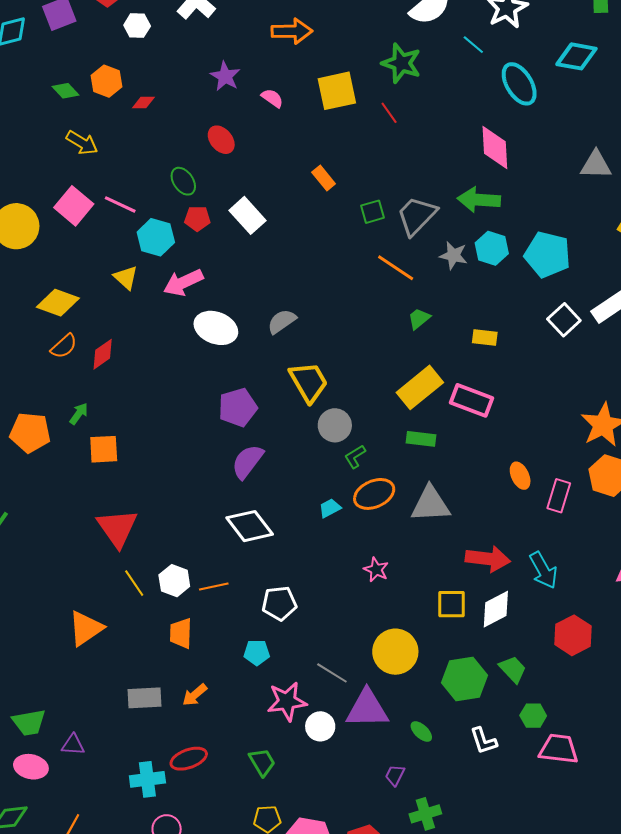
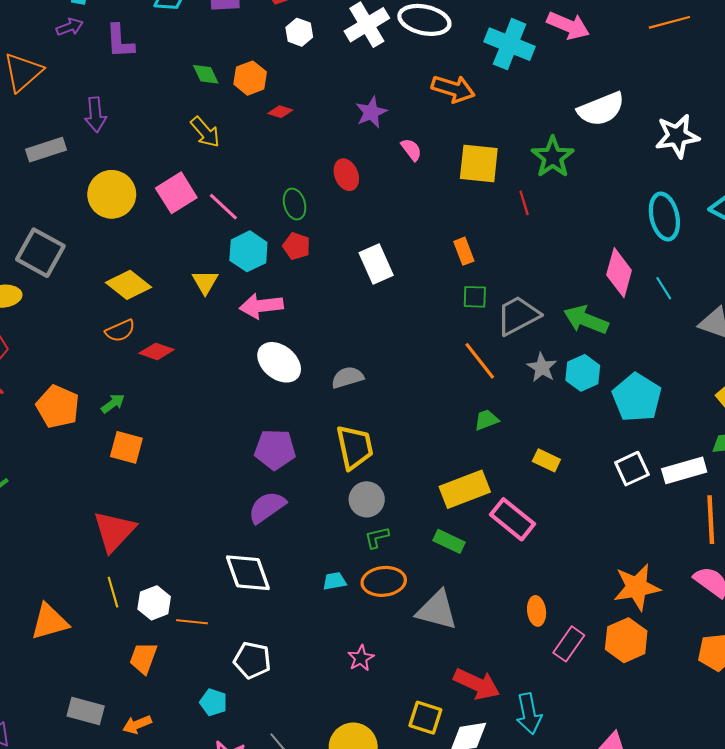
cyan line: (473, 45) -> (664, 288), moved
orange rectangle: (324, 178) -> (464, 251), moved
white rectangle: (248, 215) -> (376, 264), moved
red diamond: (103, 354) -> (157, 351), turned 36

